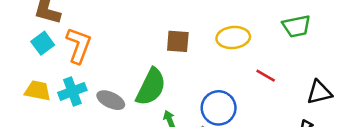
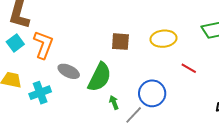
cyan cross: (72, 91) -> (40, 93), moved
gray ellipse: (111, 100) -> (69, 71), moved

